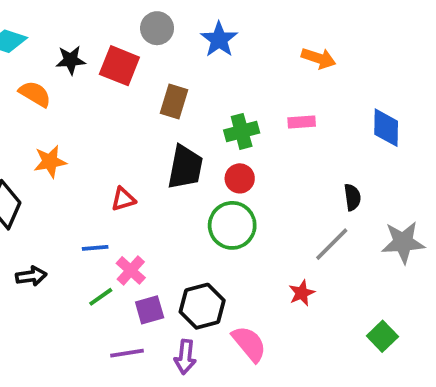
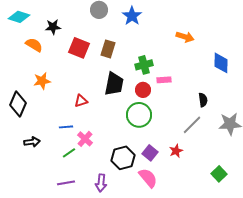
orange arrow: (319, 58) -> (185, 37), moved
red square: (119, 66) -> (79, 48), moved
pink rectangle: (302, 122) -> (164, 80), moved
purple square: (150, 310) -> (150, 153), moved, turned -35
purple line: (127, 353) -> (66, 183), moved
purple arrow: (185, 357) -> (101, 183), moved

